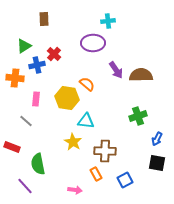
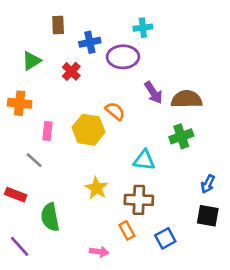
blue cross: (37, 65) -> (90, 42), moved
green cross: (138, 116) -> (181, 136), moved
cyan triangle: (86, 121) -> (144, 160), moved
purple line: (25, 186) -> (20, 246), moved

